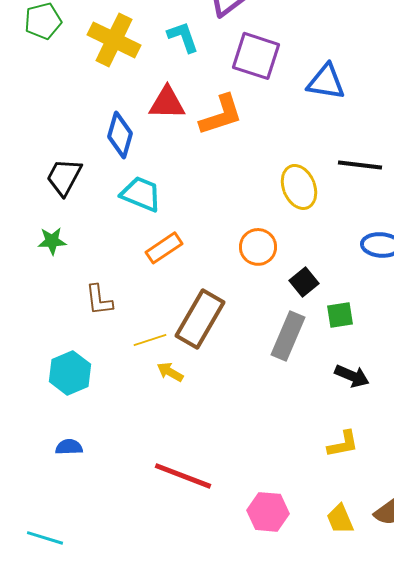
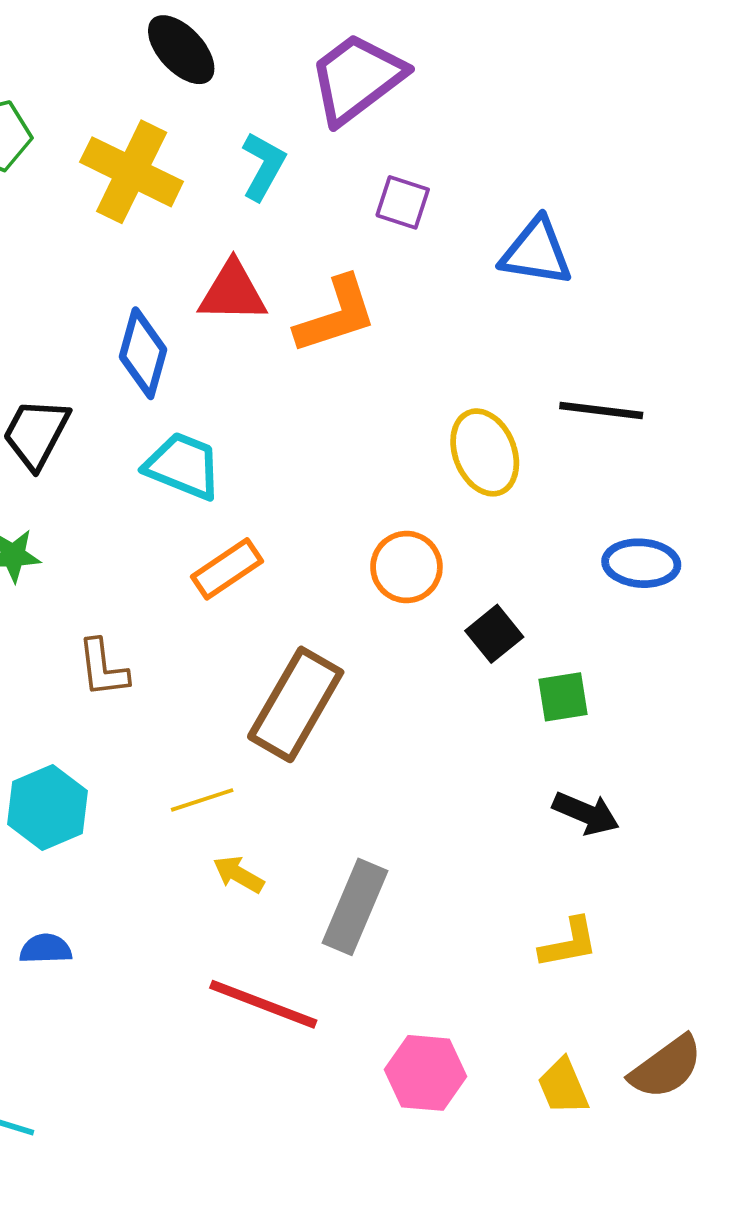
cyan L-shape: (183, 37) -> (263, 166), turned 48
purple square: (256, 56) -> (403, 202), size x0.6
gray rectangle: (288, 336) -> (355, 907), moved
yellow line: (150, 340) -> (202, 800), moved
yellow arrow: (170, 372) -> (238, 874), moved

